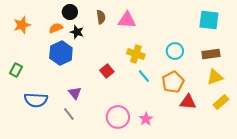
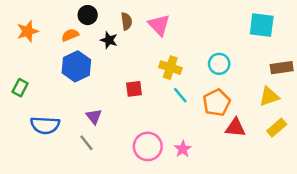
pink triangle: (127, 20) -> (159, 25), turned 42
black star: (77, 32) -> (109, 40), moved
brown rectangle: (211, 54) -> (282, 68), moved
red square: (107, 71) -> (134, 89), turned 32

